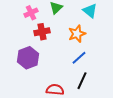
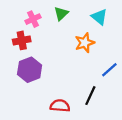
red cross: (42, 32) -> (22, 40), moved
blue line: (79, 58) -> (109, 70), moved

